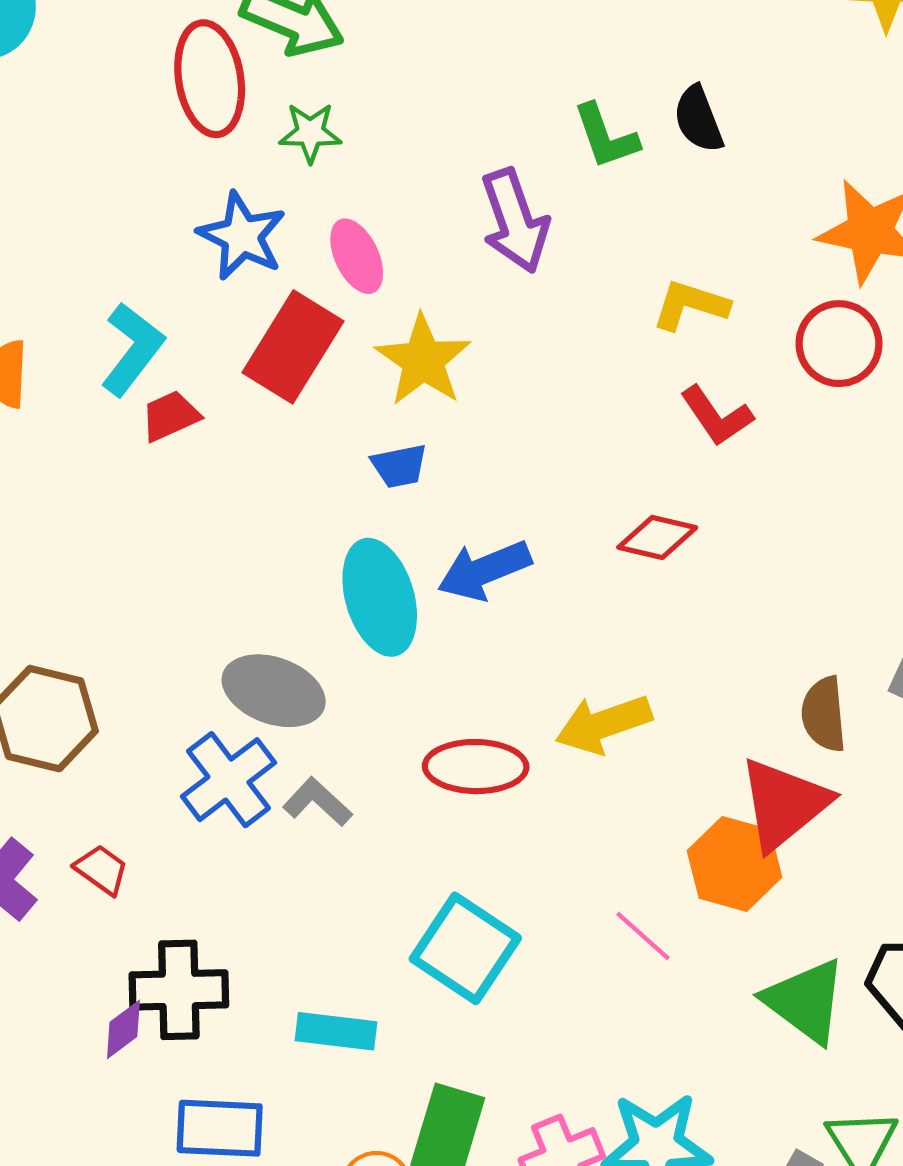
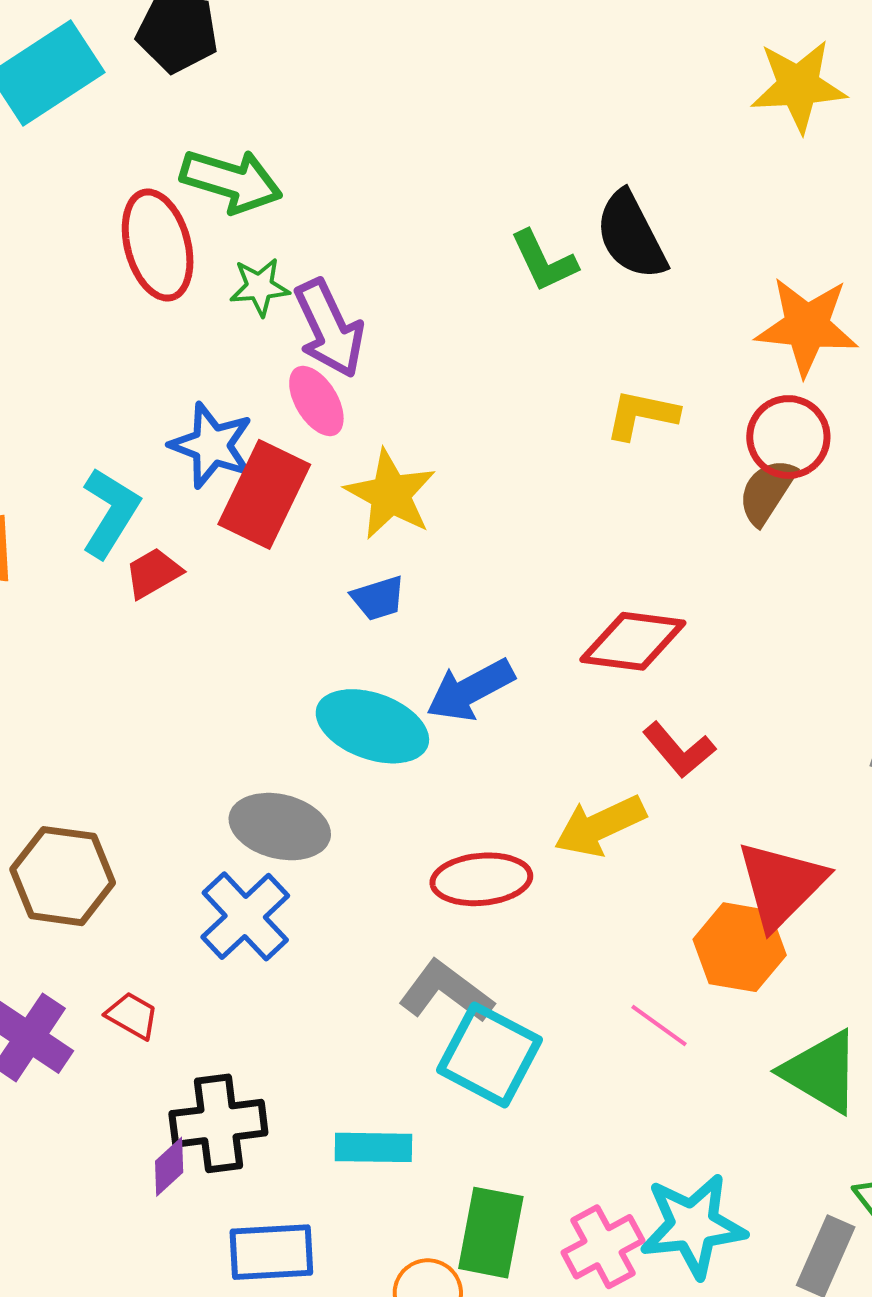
black semicircle: (698, 119) -> (631, 235), size x1.4
purple arrow: (515, 221) -> (329, 328), moved
blue star: (242, 236) -> (212, 445), moved
red L-shape: (717, 416) -> (679, 750), moved
red diamond: (657, 537) -> (633, 641), size x1.4
cyan ellipse: (380, 597) -> (372, 726), turned -48
brown semicircle: (824, 714) -> (767, 492), moved, turned 44
gray L-shape: (317, 802) -> (446, 992), moved, size x1.4

